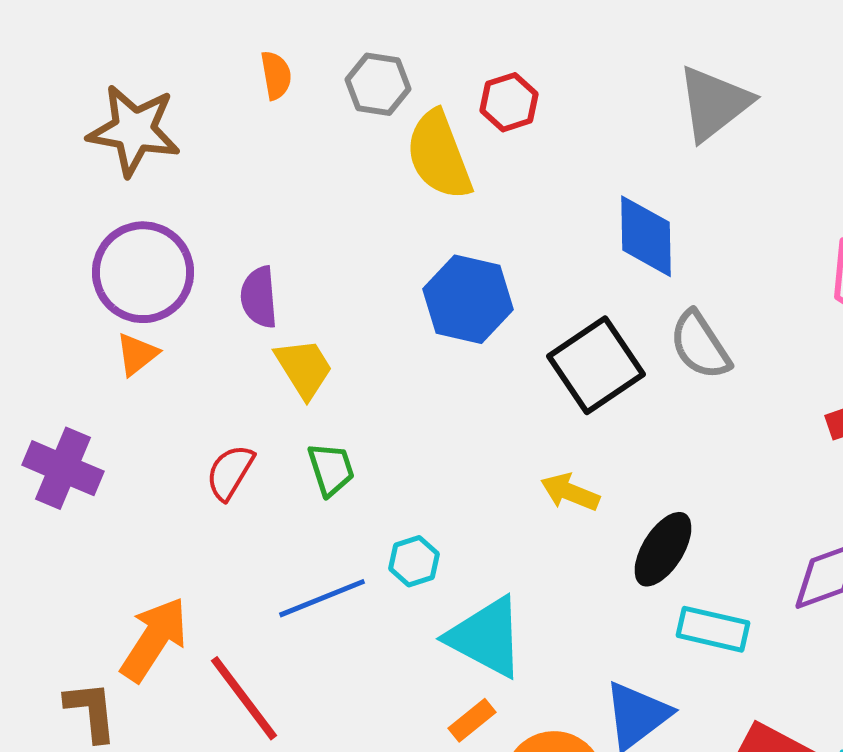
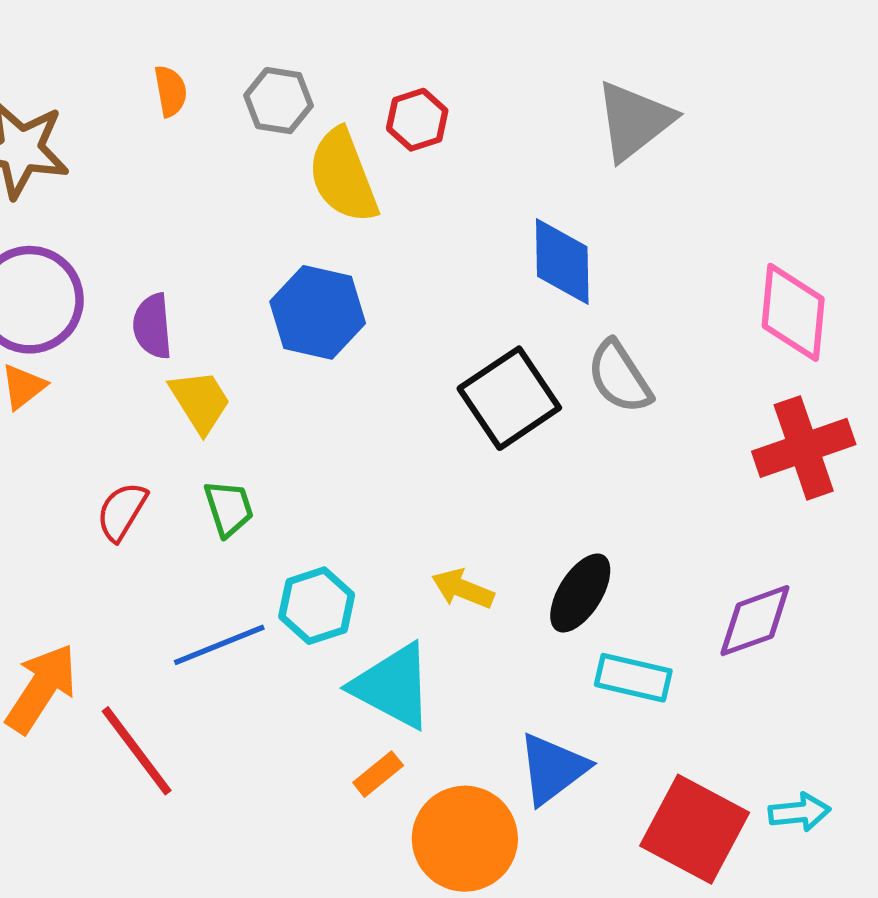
blue hexagon: (468, 299) -> (318, 312), moved
yellow arrow: (570, 492) -> (463, 589), moved
cyan hexagon: (414, 561) -> (317, 606), size x1.4

